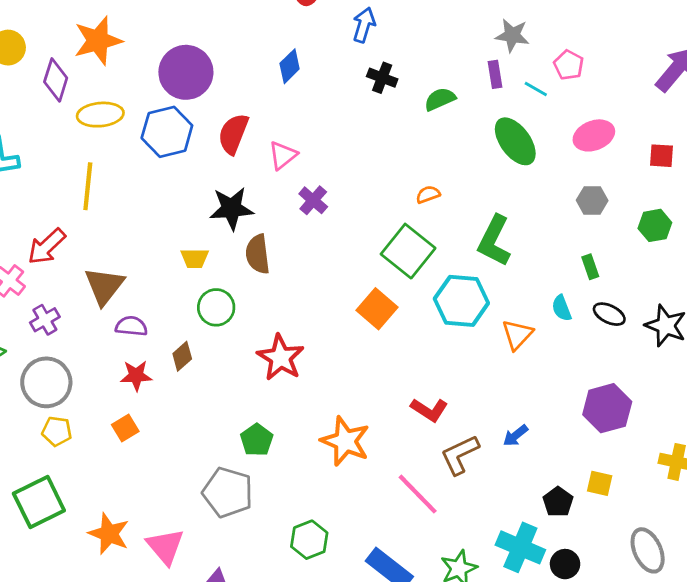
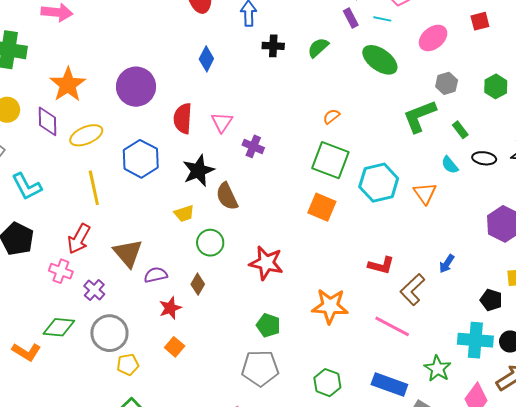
blue hexagon: (167, 132) -> (141, 159), moved
red square: (662, 156) -> (480, 21), moved
green L-shape: (494, 241) -> (420, 116), moved, turned 60

